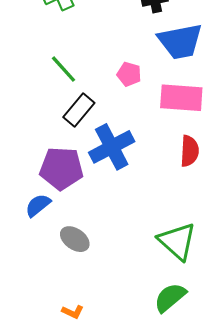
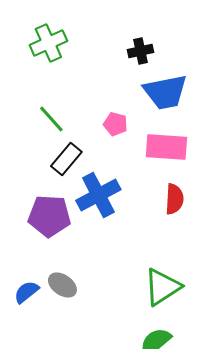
blue semicircle: (38, 205) -> (26, 292), moved
green triangle: (177, 241) -> (162, 287), turned 45

